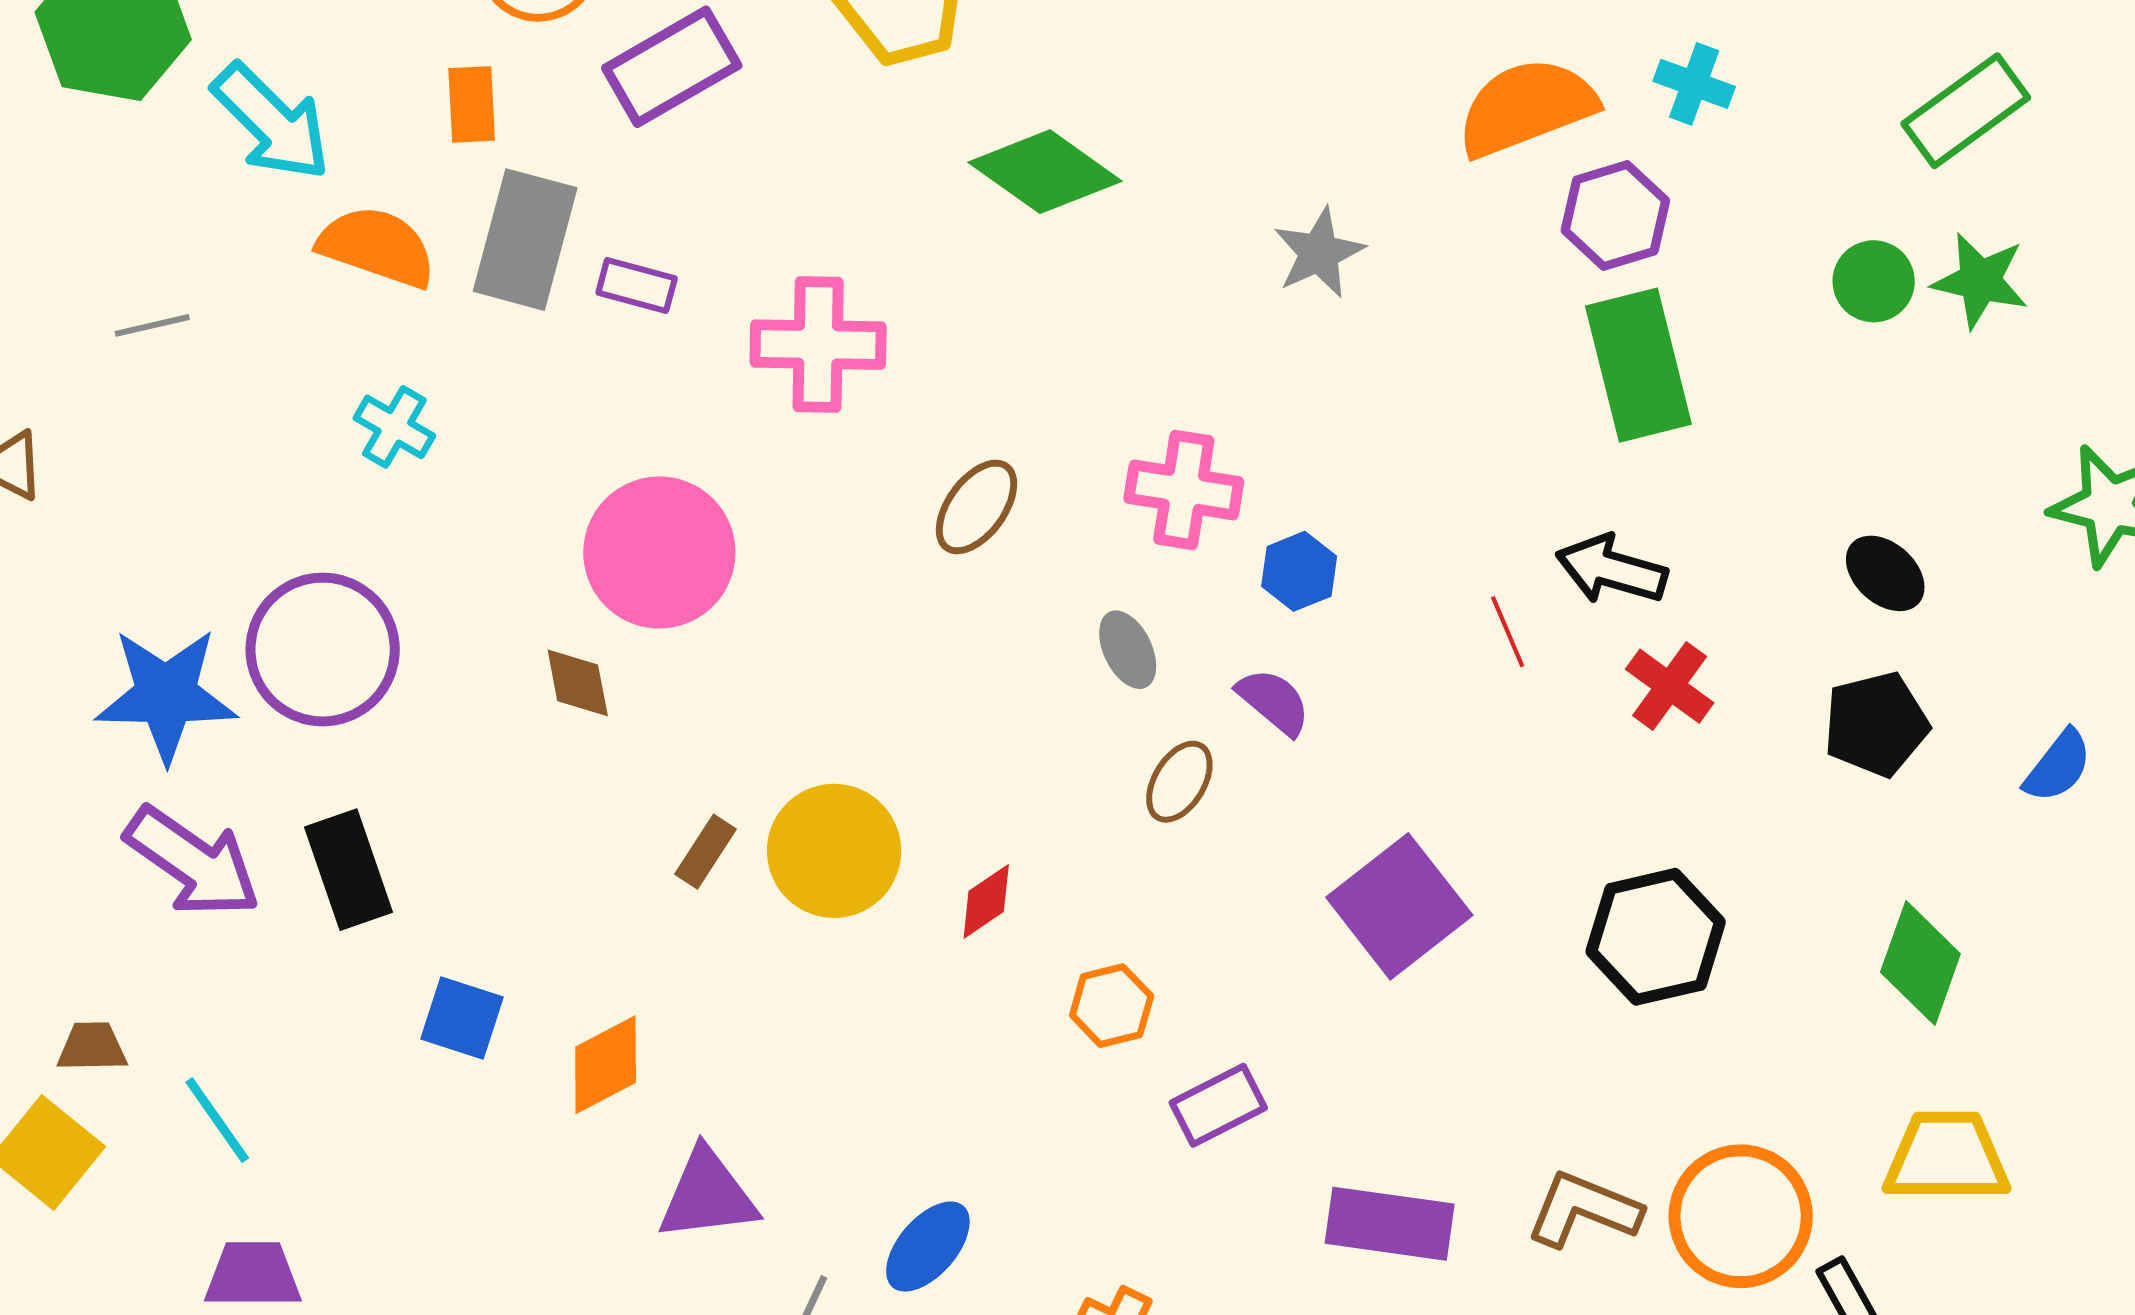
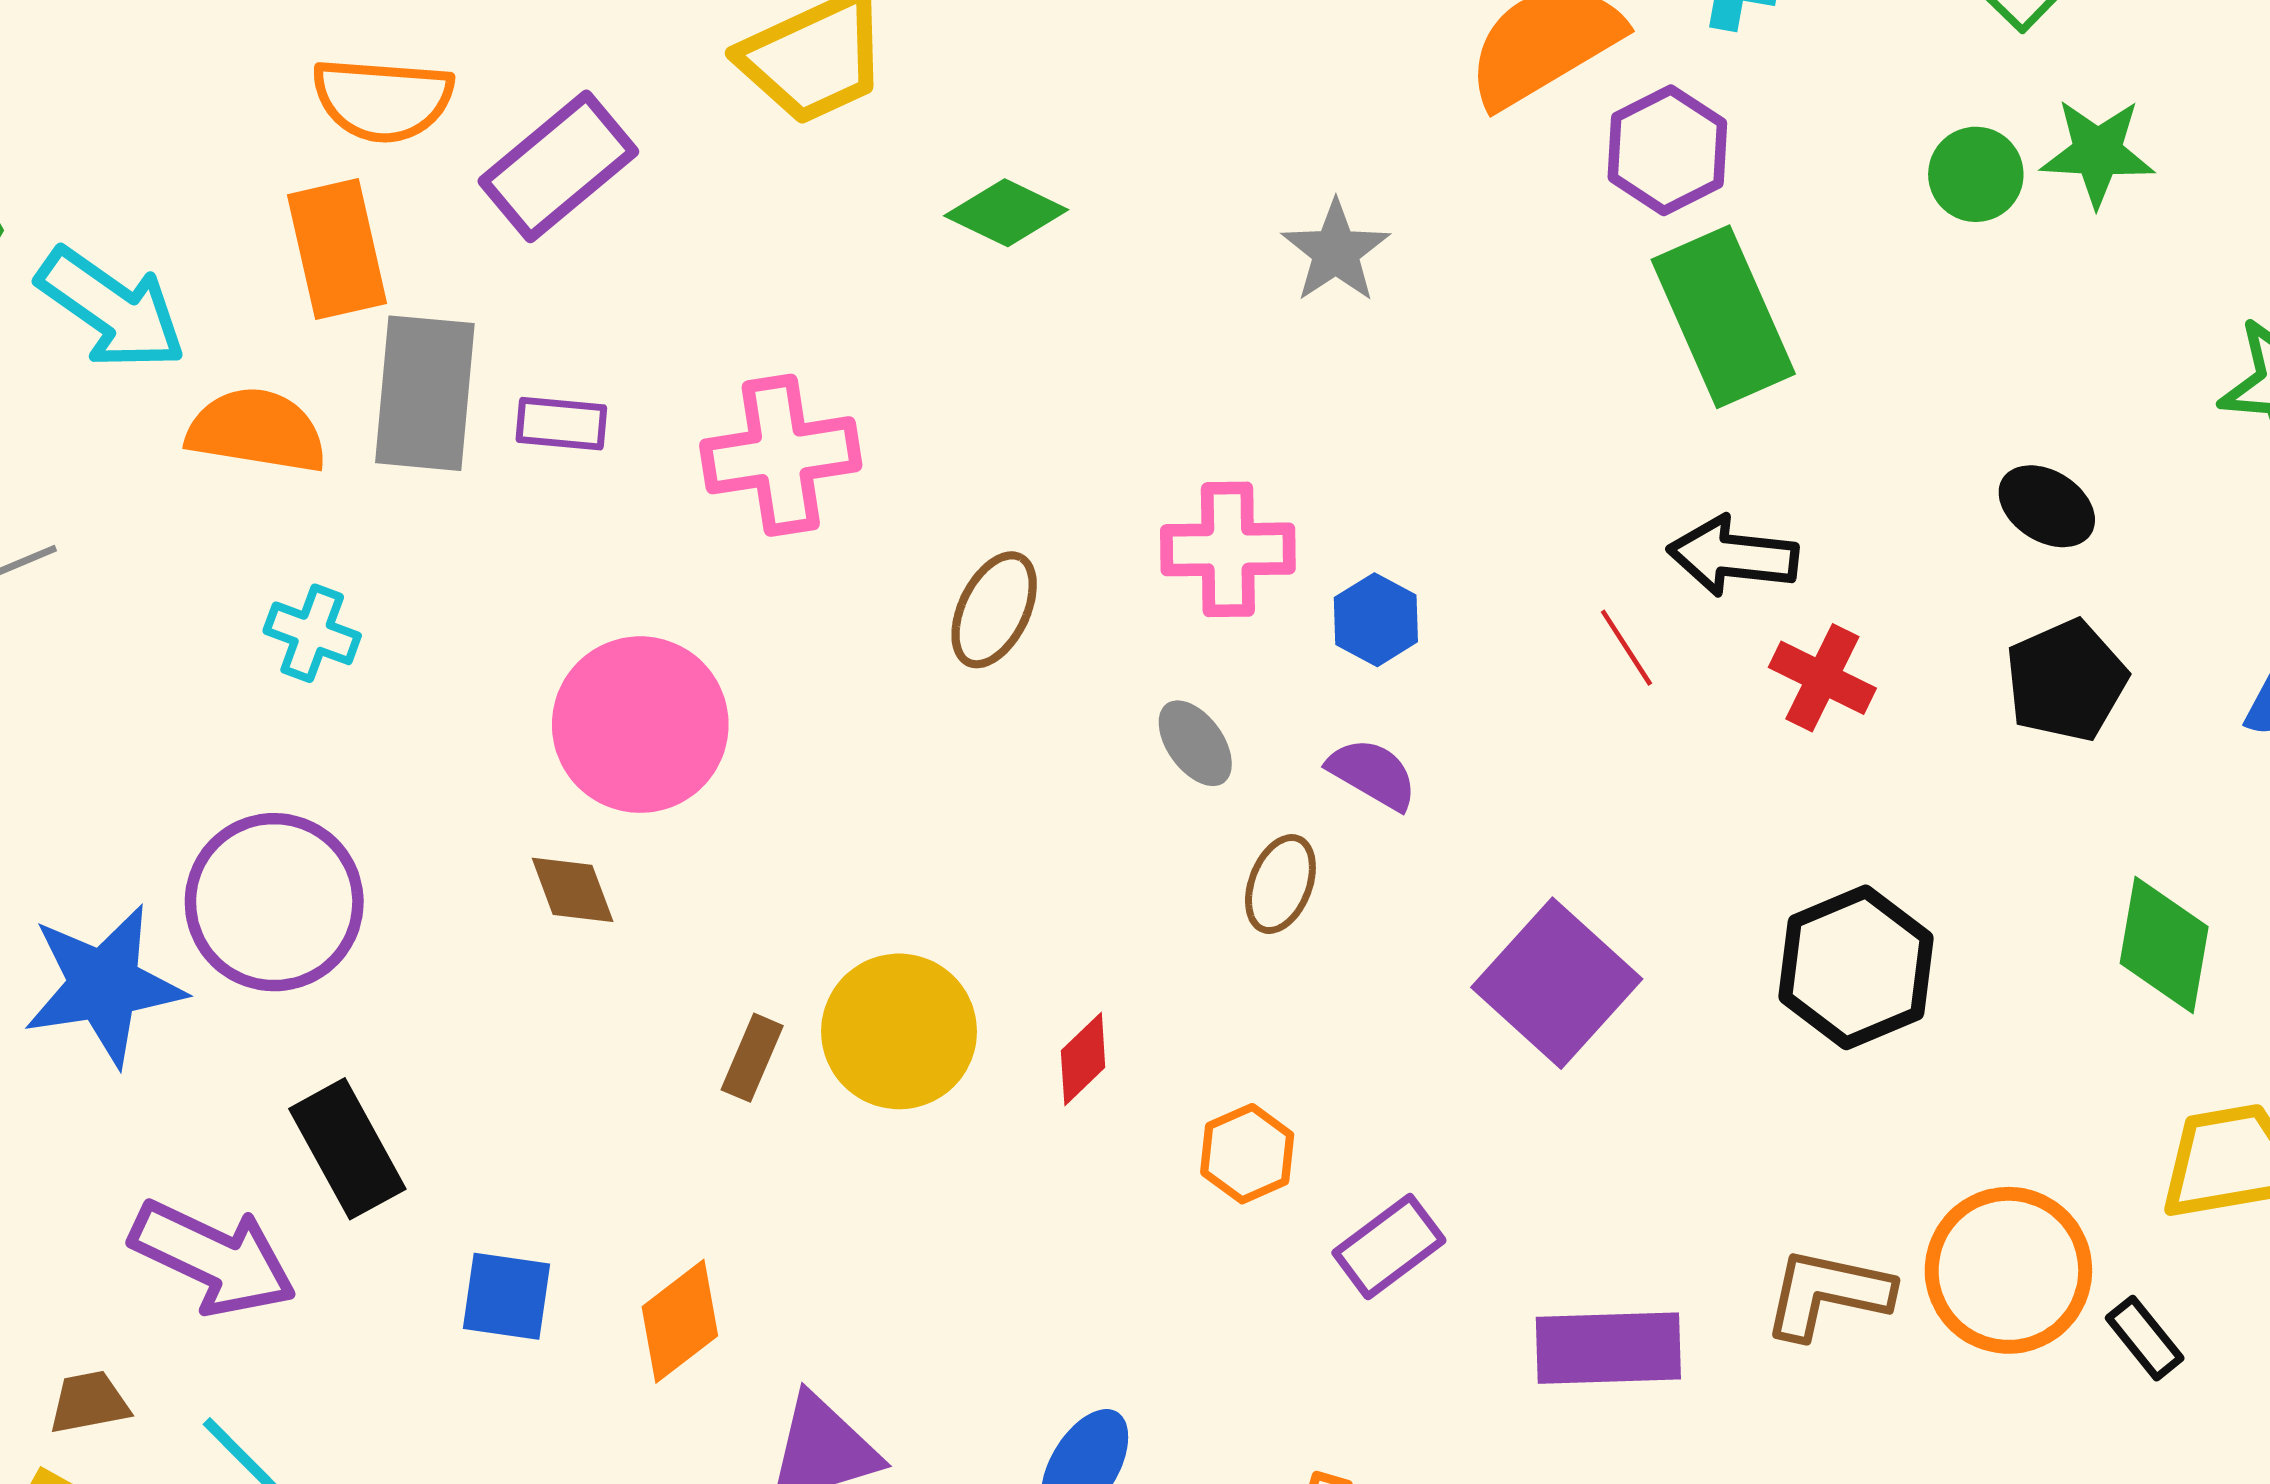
orange rectangle: (472, 104) -> (337, 249), size x1.5
green diamond: (1045, 172) -> (1006, 213), size x0.7
purple arrow: (193, 862) -> (213, 1258), moved

